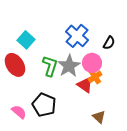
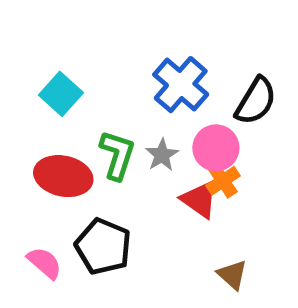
black semicircle: (109, 43) -> (256, 101), size x1.5
red ellipse: (15, 65) -> (63, 176), moved, turned -45
gray star: (69, 66) -> (162, 155), size x0.6

